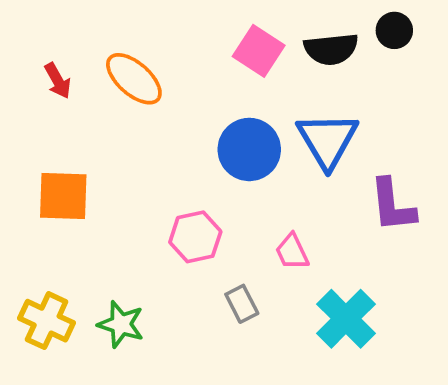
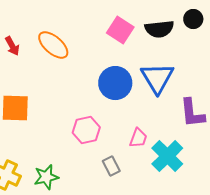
pink trapezoid: (292, 252) -> (138, 138), turned -135
cyan cross: (346, 319) -> (167, 156), moved
green star: (121, 324) -> (46, 177), turned -30

